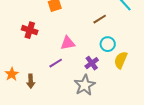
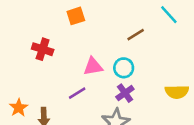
cyan circle: (108, 44) -> (124, 68), moved
yellow semicircle: (121, 60) -> (177, 92), moved, turned -114

